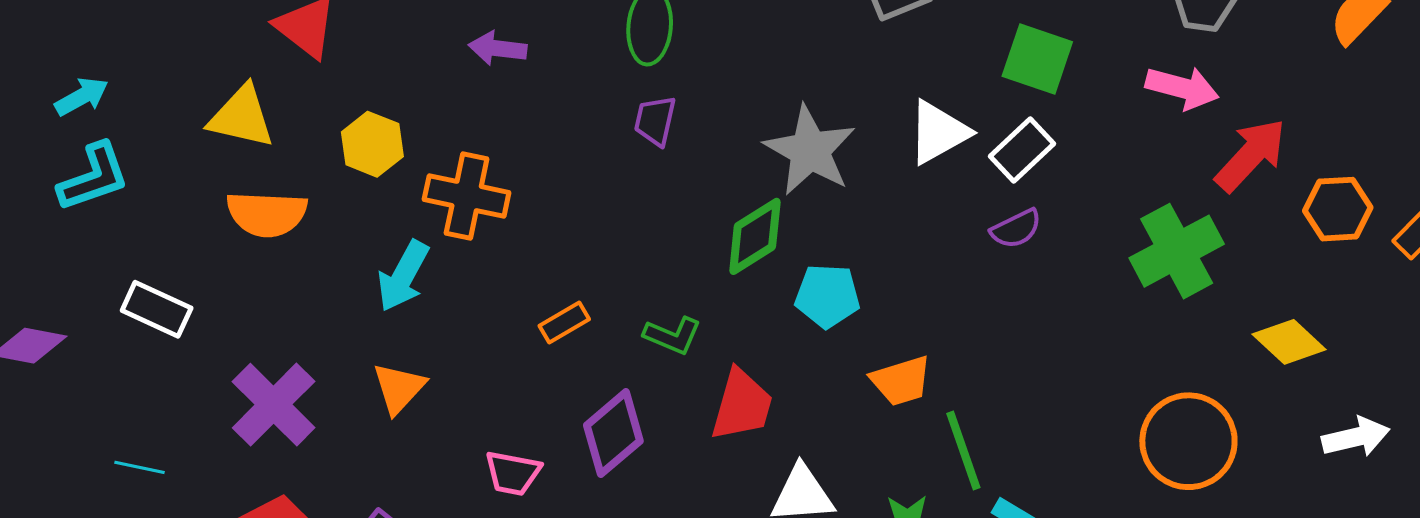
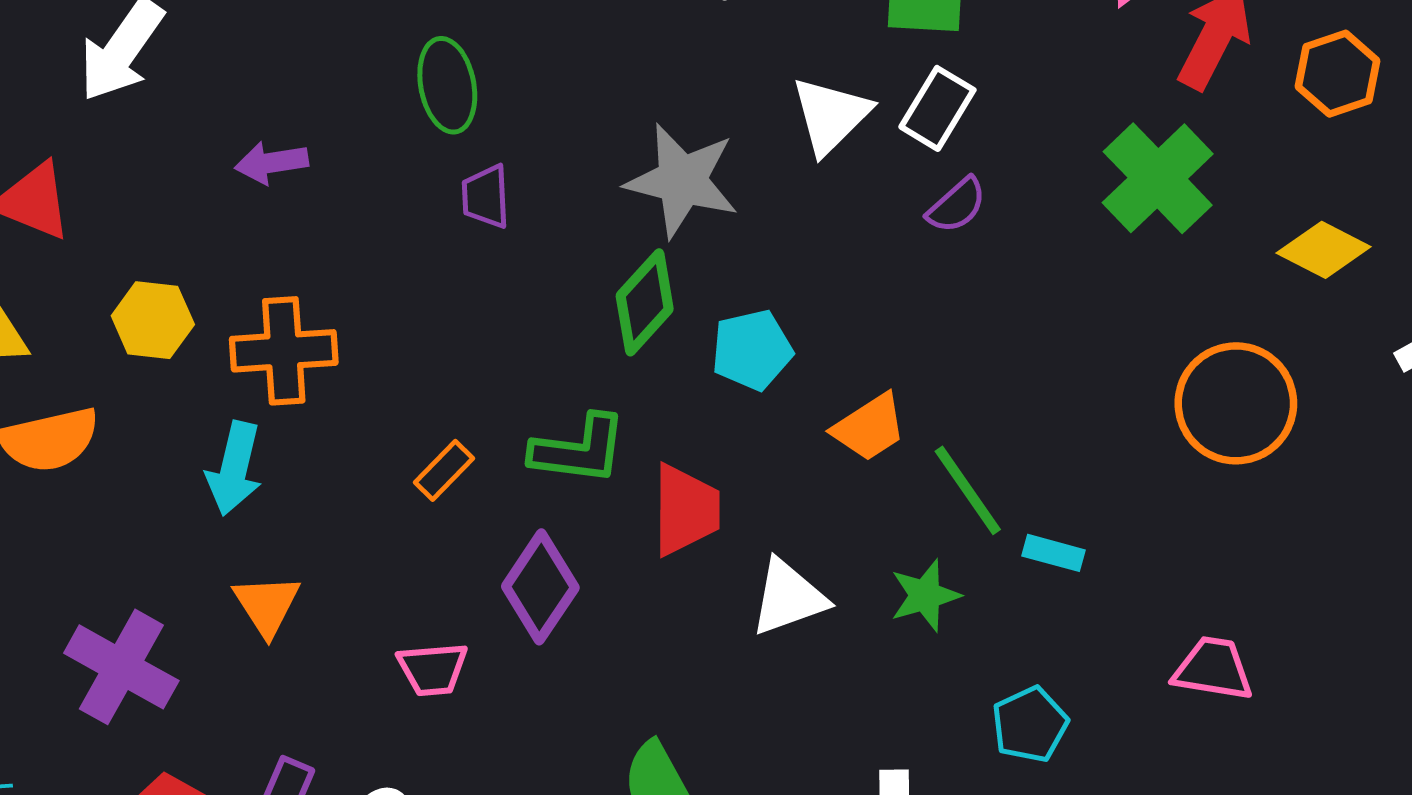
green L-shape: (673, 336) -> (579, 450), size x1.4

